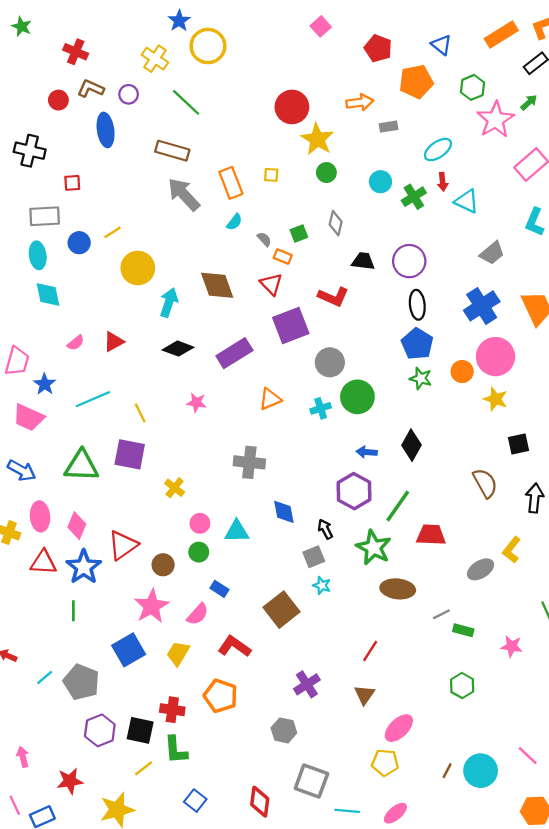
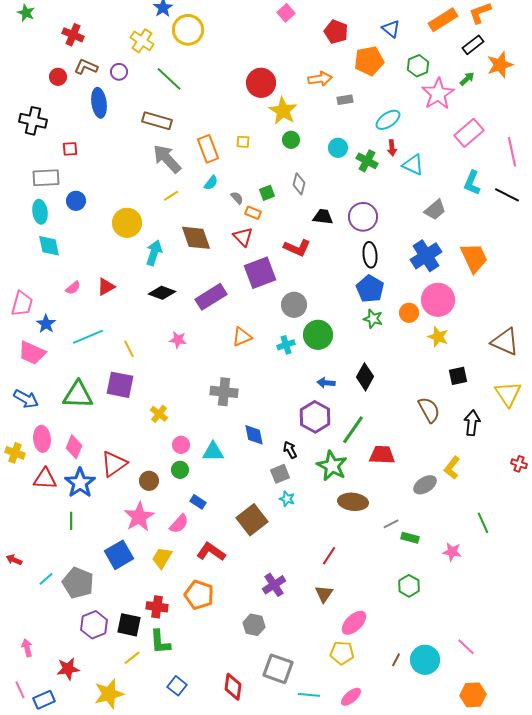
green cross: (414, 197) -> (367, 161), turned -30
yellow line: (112, 232) -> (171, 196), moved

